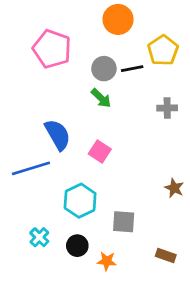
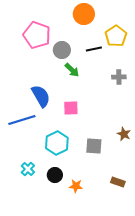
gray circle: (104, 69) -> (62, 50), moved
pink square: (100, 152) -> (71, 108), turned -35
gray square: (124, 222) -> (94, 146), moved

